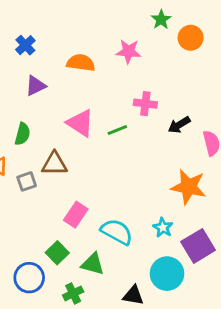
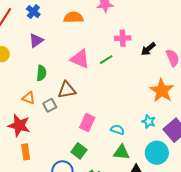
purple triangle: (36, 86) -> (36, 40), moved
orange star: (189, 187) -> (162, 91), turned 30
cyan semicircle: (117, 232) -> (117, 130), size x0.6
green triangle: (93, 264) -> (121, 152), moved

